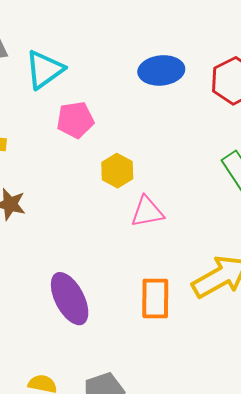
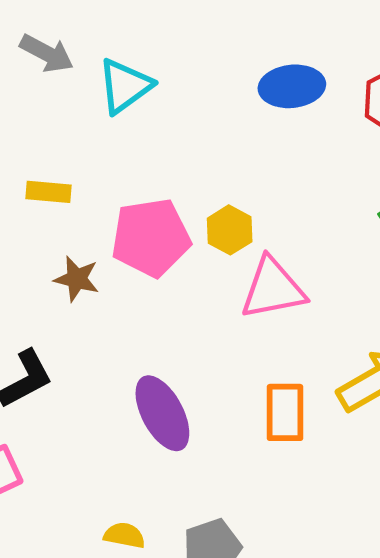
pink pentagon: (75, 120) -> (151, 238), moved, size x1.5
pink triangle: (147, 212) -> (273, 289), size x1.4

